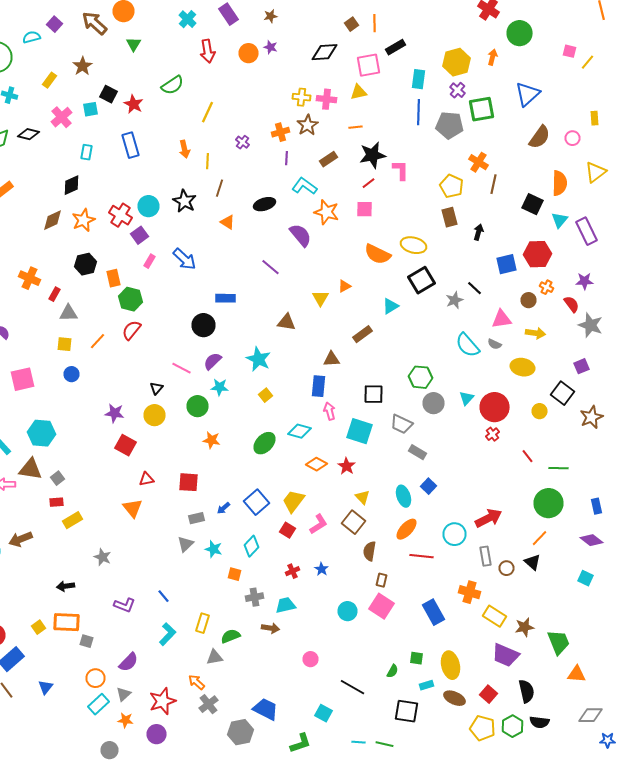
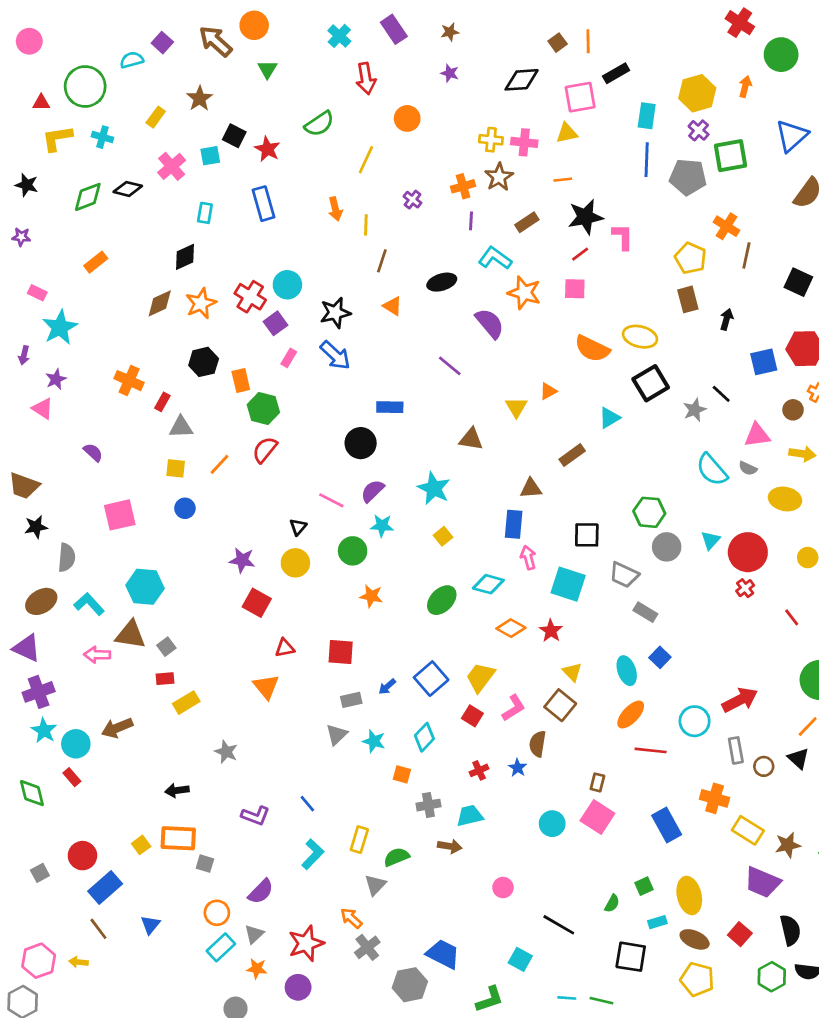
orange circle: (248, 53) -> (407, 118), moved
black star: (184, 201) -> (335, 313), moved, turned 30
brown semicircle: (370, 551) -> (538, 744), moved
gray triangle: (214, 657) -> (375, 885), turned -36
green square: (416, 658) -> (644, 886), turned -32
yellow pentagon: (482, 728) -> (697, 979), moved

